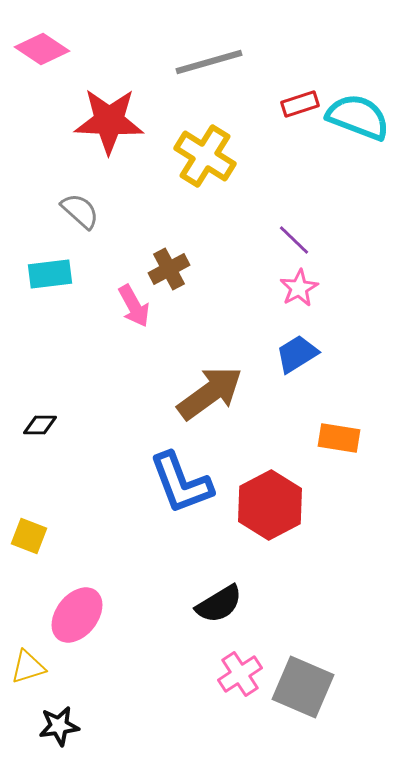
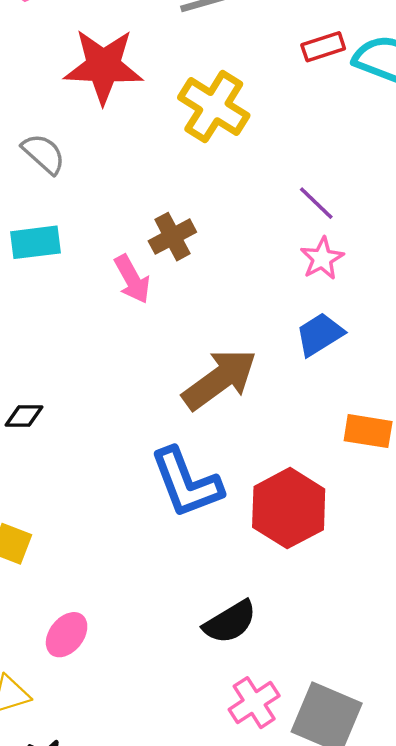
gray semicircle: (80, 211) -> (44, 154), moved
pink ellipse: (77, 615) -> (67, 635), size x0.7

